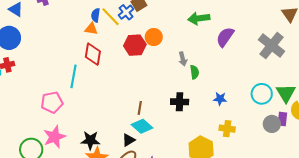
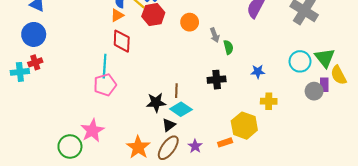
orange triangle: (91, 29) -> (117, 15), turned -32
orange circle: (154, 37) -> (190, 22), moved
red hexagon: (135, 45) -> (153, 15), moved
pink pentagon: (52, 102) -> (105, 85), moved
black star: (90, 140) -> (156, 102), moved

